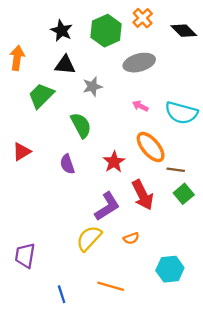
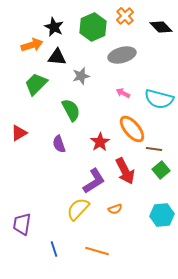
orange arrow: (17, 58) -> (32, 45), moved, turned 65
cyan hexagon: (170, 269) -> (162, 215), moved
blue line: (62, 294) -> (54, 249), moved

